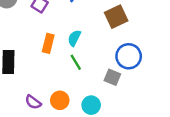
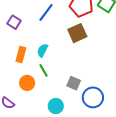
blue circle: (129, 56) -> (93, 97), moved
orange circle: (60, 100) -> (27, 83), moved

